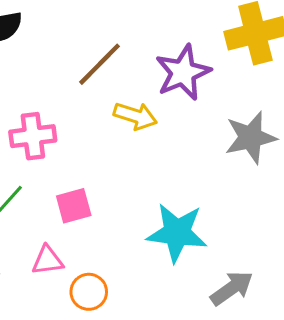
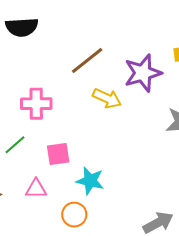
cyan star: (177, 233) -> (90, 181), moved, size x0.7
orange circle: (89, 292) -> (74, 215), moved

